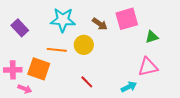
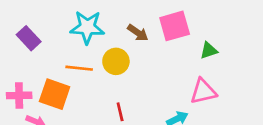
red line: (87, 82) -> (120, 112), turned 32

